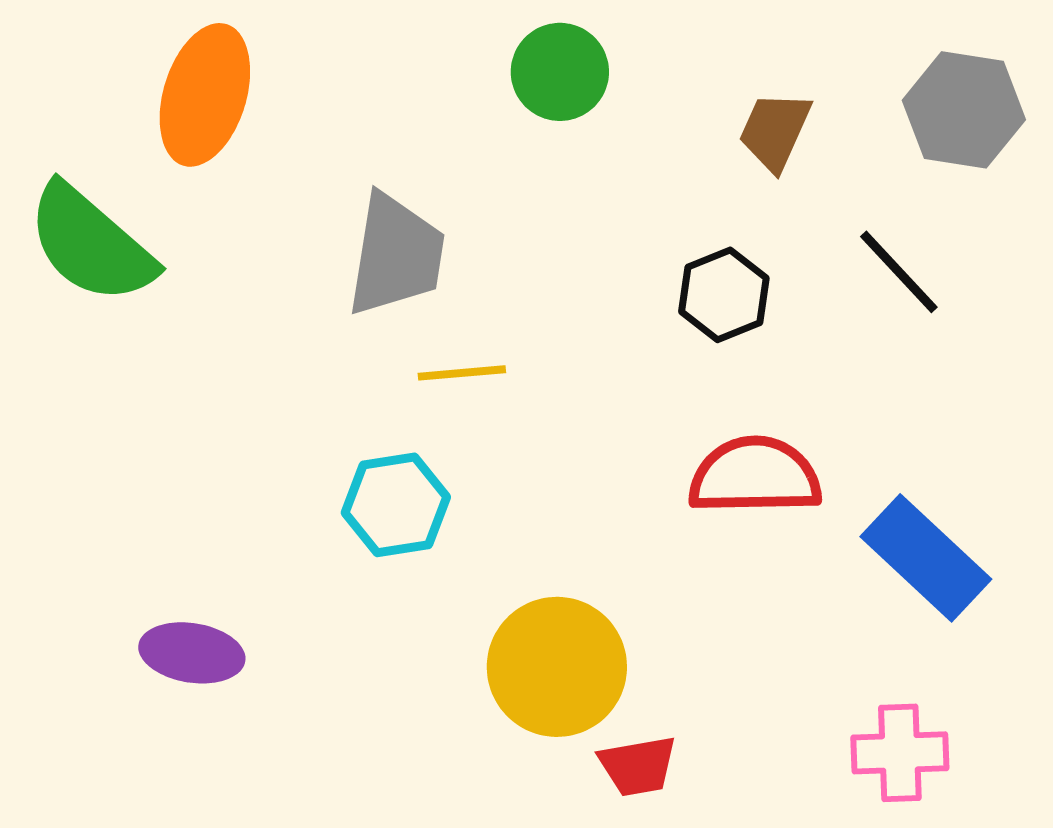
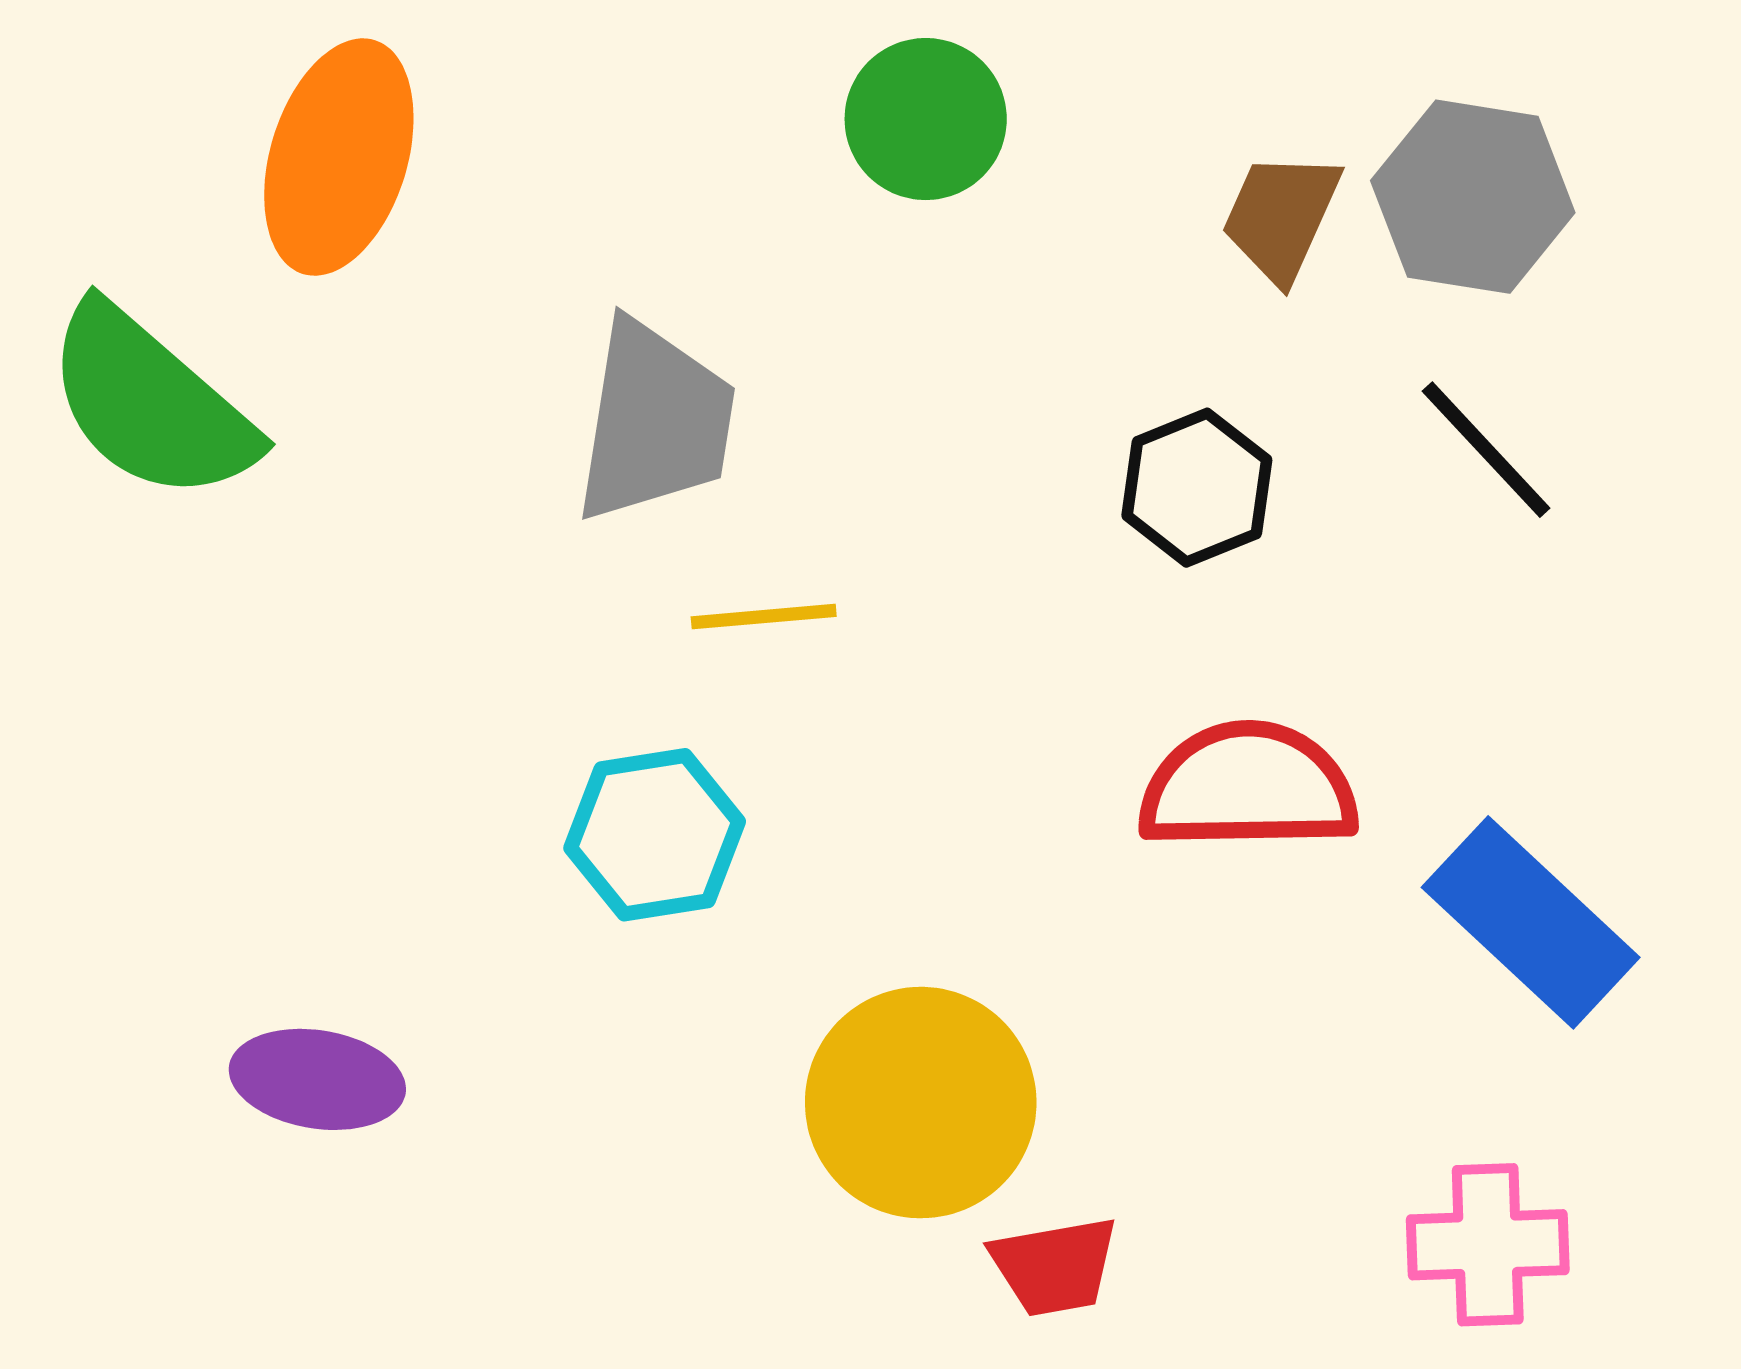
gray hexagon: (964, 110) -> (1473, 197), moved

